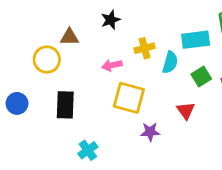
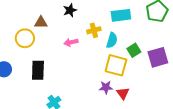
cyan rectangle: (196, 40) -> (121, 15), moved
yellow square: (129, 98) -> (116, 65), moved
red triangle: (186, 111) -> (123, 93), moved
purple star: (150, 132) -> (106, 87), moved

